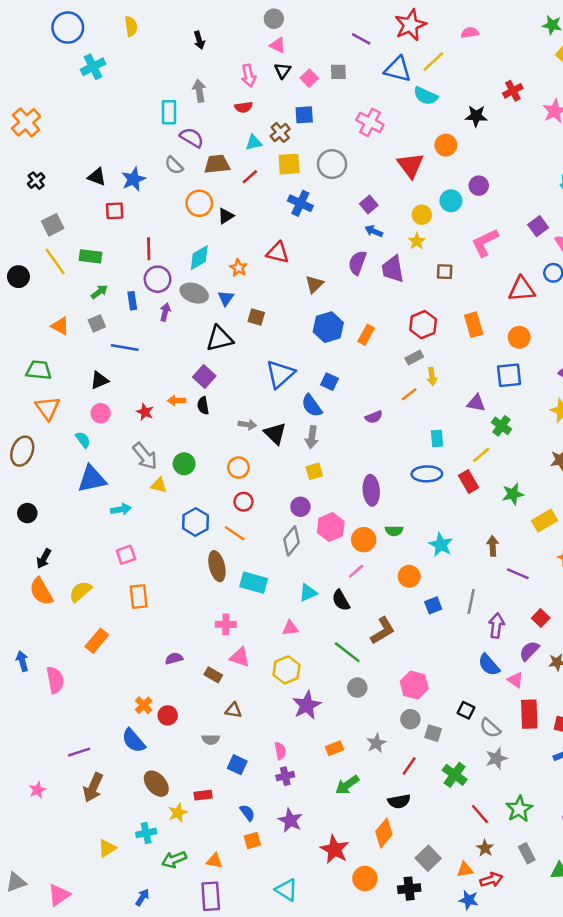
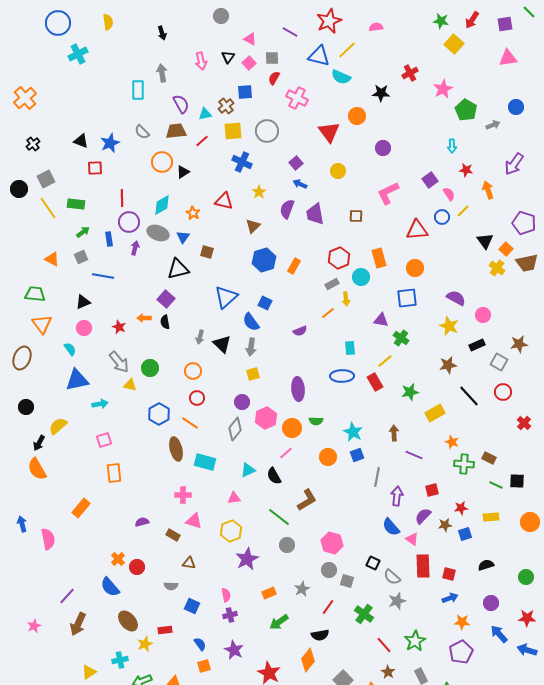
pink triangle: (278, 45) -> (250, 39), moved
red semicircle: (244, 107) -> (274, 78), moved, turned 128
purple semicircle: (192, 138) -> (181, 104), moved, turned 30
cyan circle: (451, 201) -> (361, 277), moved
yellow star: (417, 241) -> (259, 192), moved
black circle: (18, 277) -> (19, 189), moved
gray arrow: (247, 425) -> (200, 337), turned 96
yellow semicircle: (80, 591) -> (58, 426), moved
blue square: (433, 605) -> (357, 455), moved
red square: (541, 618) -> (432, 490), turned 32
purple line: (79, 752) -> (67, 596), turned -30

